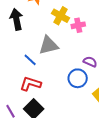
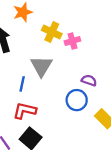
gray triangle: (49, 45) -> (41, 66), turned -40
blue line: (30, 60) -> (22, 84), turned 64

